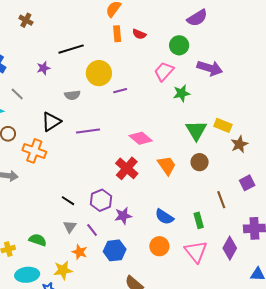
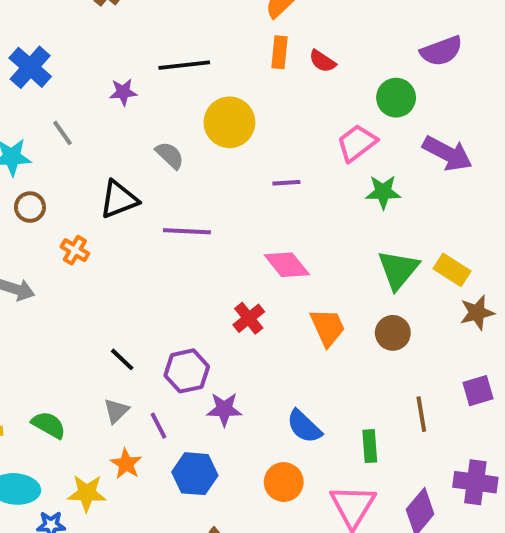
purple line: (120, 91) -> (286, 183), moved
gray semicircle: (72, 95) -> (170, 155), turned -140
orange cross: (34, 151) -> (75, 250), size x0.6
red cross: (127, 168) -> (249, 318), size x0.7

